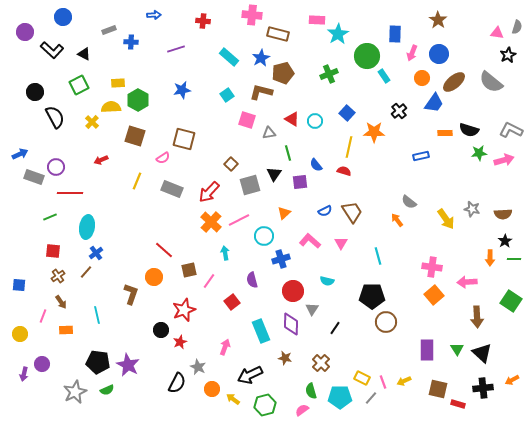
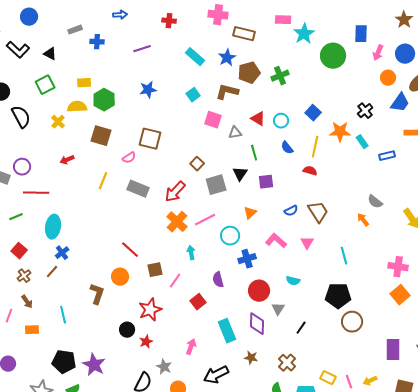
green cross: (329, 74) -> (280, 76), moved
cyan rectangle: (384, 76) -> (362, 142), moved
blue semicircle: (316, 165) -> (287, 148), moved
red square: (53, 251) -> (19, 251), turned 35

